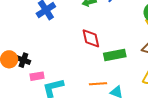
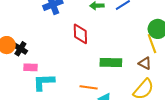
red diamond: (91, 38) -> (80, 34), moved

